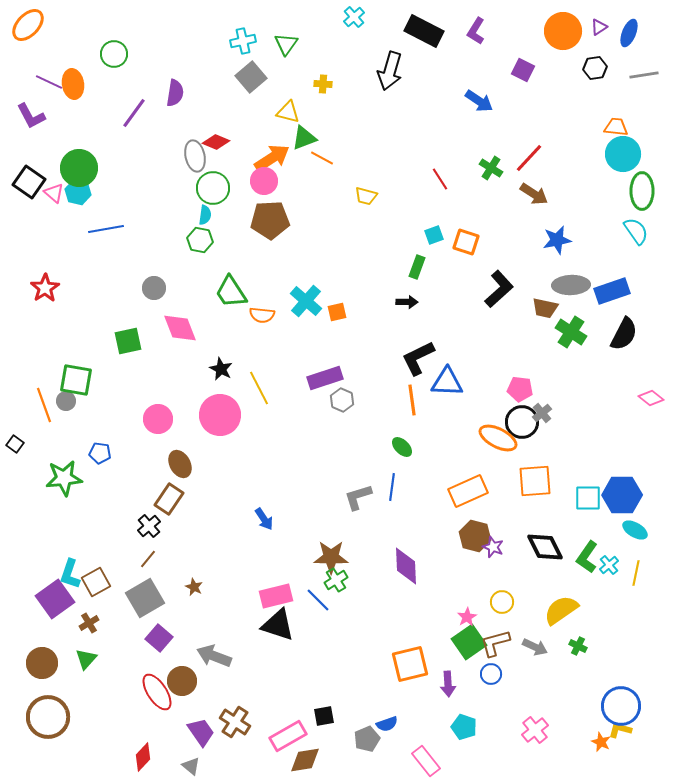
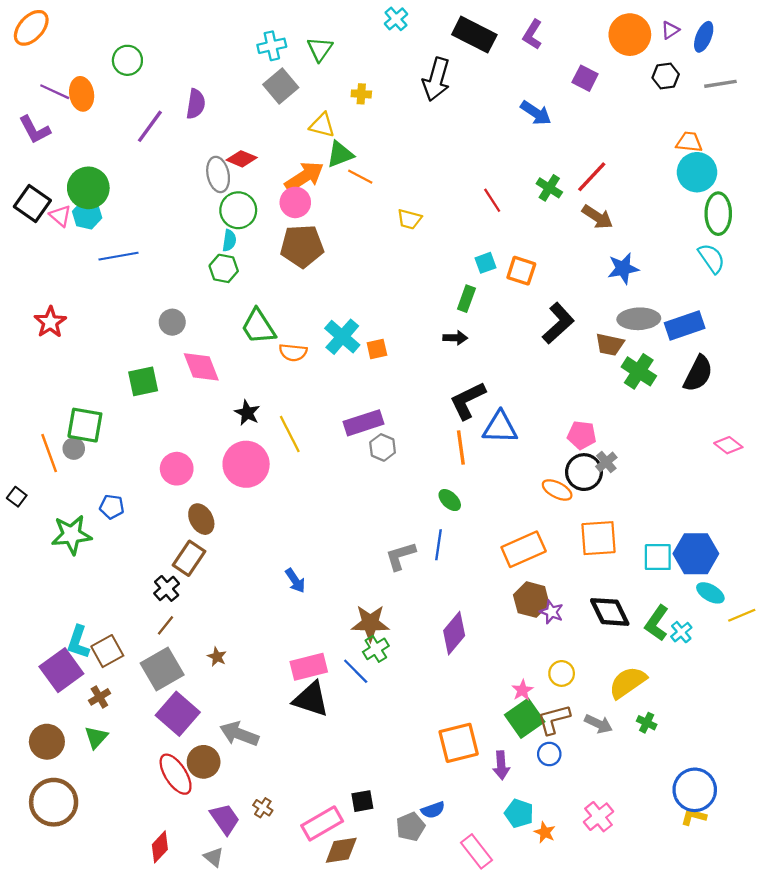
orange ellipse: (498, 438) -> (557, 490), size x0.7
purple diamond: (406, 566) -> (454, 633), turned 42
yellow line: (636, 573) -> (742, 615), moved, turned 55
purple square: (159, 638) -> (178, 714), size x1.4
brown cross: (235, 722) -> (263, 808), size x0.6
orange star: (601, 742) -> (545, 832), moved

